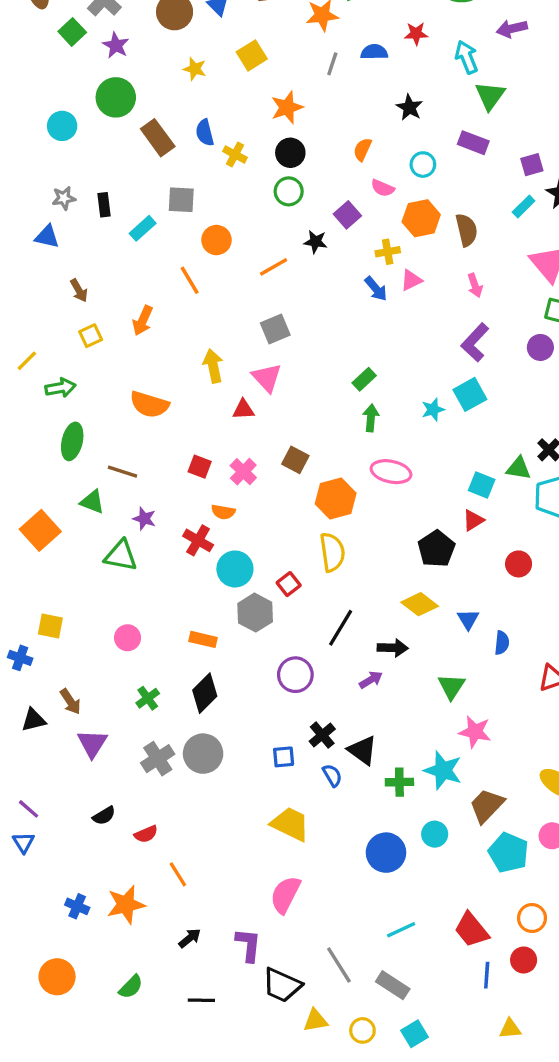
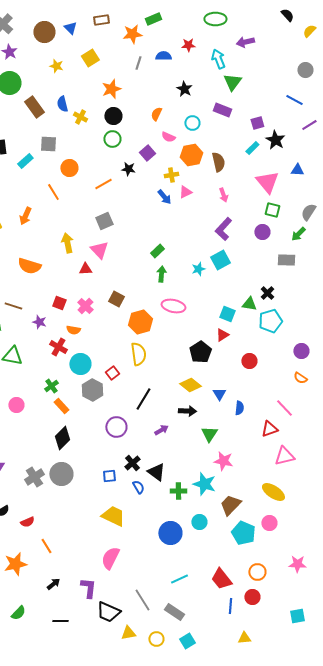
purple star: (144, 519) -> (39, 322), moved
orange rectangle: (203, 639) -> (61, 406), turned 35
black arrow: (393, 648) -> (187, 411), moved
green cross: (148, 698) -> (51, 386), moved

